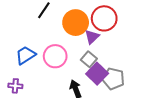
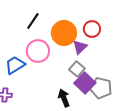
red circle: (104, 18) -> (92, 29), size x0.7
pink circle: (55, 56) -> (38, 51), moved

